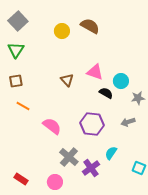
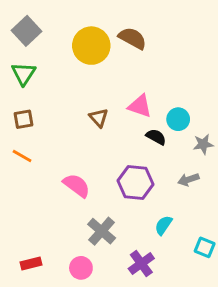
yellow circle: (62, 31) -> (91, 46), size x1.6
orange line: (23, 106) -> (22, 156), moved
purple cross: (91, 168) -> (141, 263), moved
red rectangle: (21, 179) -> (31, 263), turned -48

